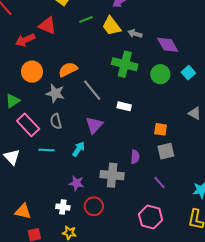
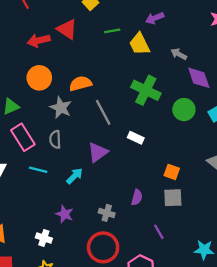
gray arrow: (135, 34) -> (179, 54), moved
gray cross: (112, 175) -> (107, 213), size x0.6
red circle: (94, 206) -> (103, 247), moved, size x1.4

